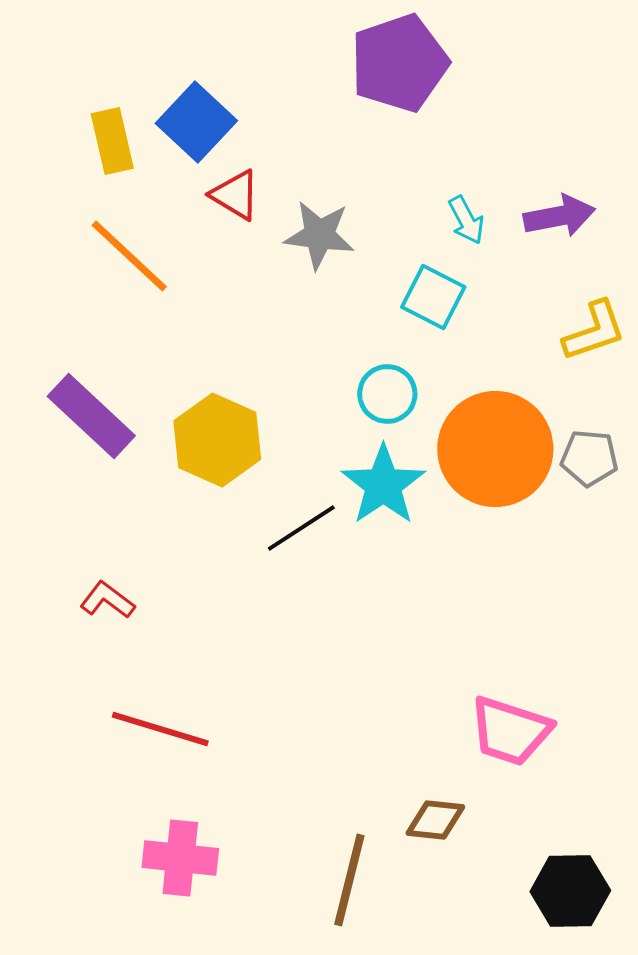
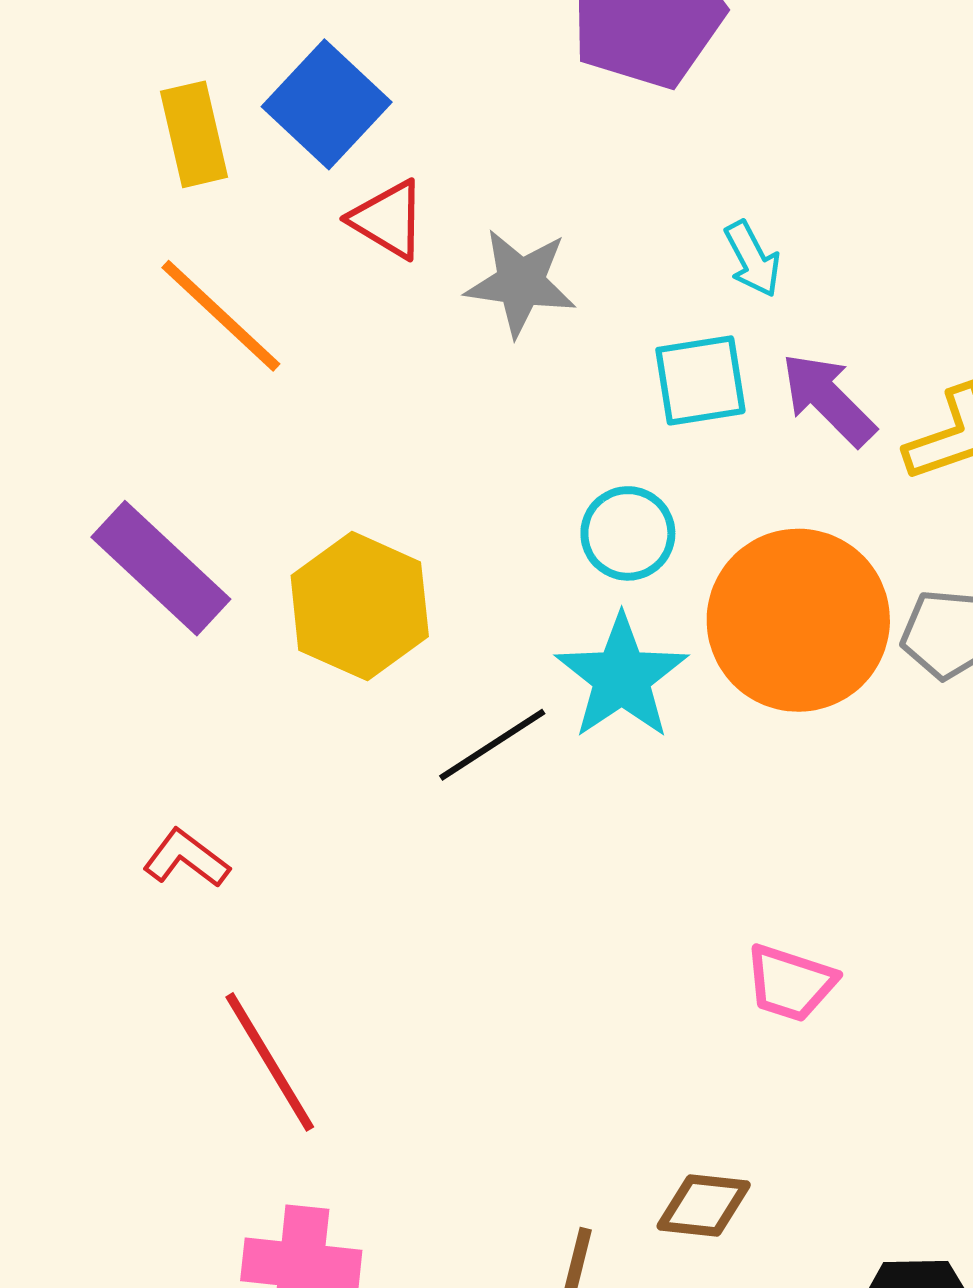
purple arrow: (559, 216) -> (828, 399), moved, turned -124
cyan square: (433, 297) -> (700, 380), turned -36
red line: (160, 729) -> (270, 1062), turned 42
pink trapezoid: (510, 731) -> (790, 983), moved, size x0.7

